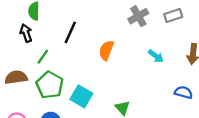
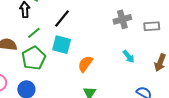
orange semicircle: (106, 50) -> (85, 64), moved
cyan square: (81, 96) -> (62, 45), moved, turned -30

